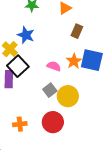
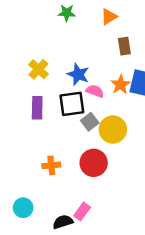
brown rectangle: (77, 31) -> (124, 46), turned -32
blue star: (26, 35) -> (78, 74), moved
black square: (18, 66) -> (72, 104), moved, turned 35

